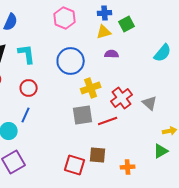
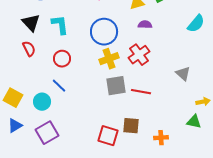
yellow cross: (91, 88) -> (109, 59), moved
red cross: (122, 98) -> (139, 55), moved
blue line: (26, 115) -> (59, 86), turned -70
red line: (108, 121) -> (141, 92), turned 30
green triangle: (161, 151) -> (194, 122), turned 42

